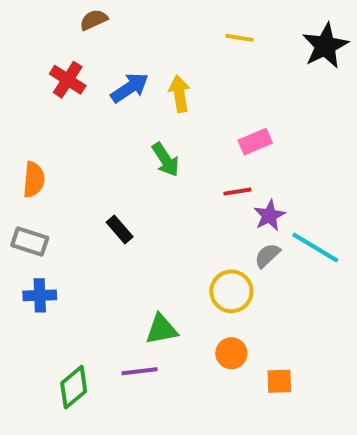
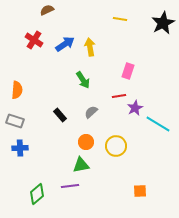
pink rectangle: (255, 142) -> (128, 71), turned -49
gray semicircle: (267, 255) -> (91, 112), moved
orange circle: (231, 353) -> (86, 142), moved

